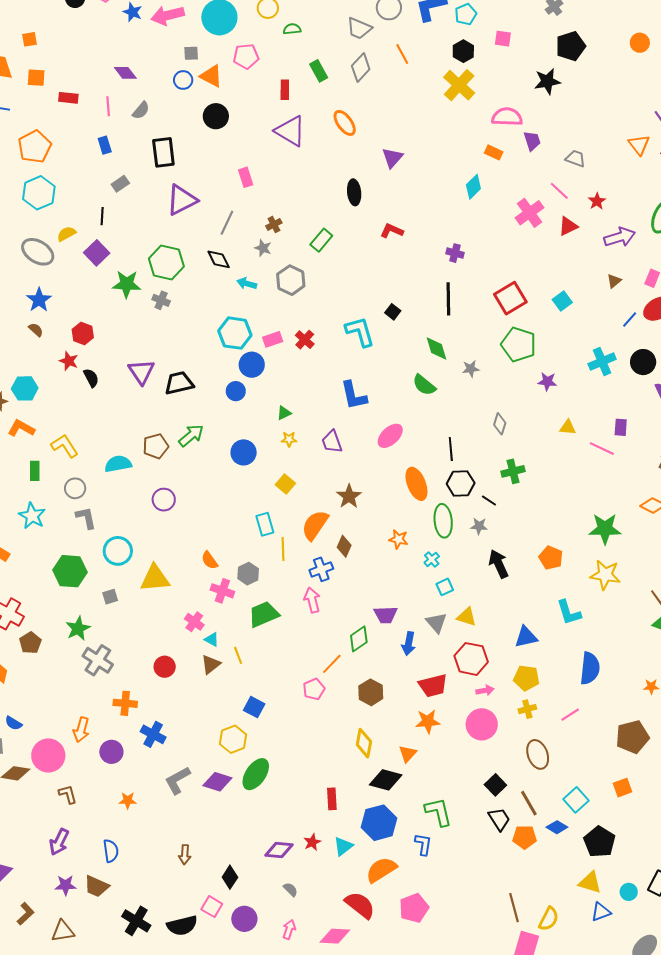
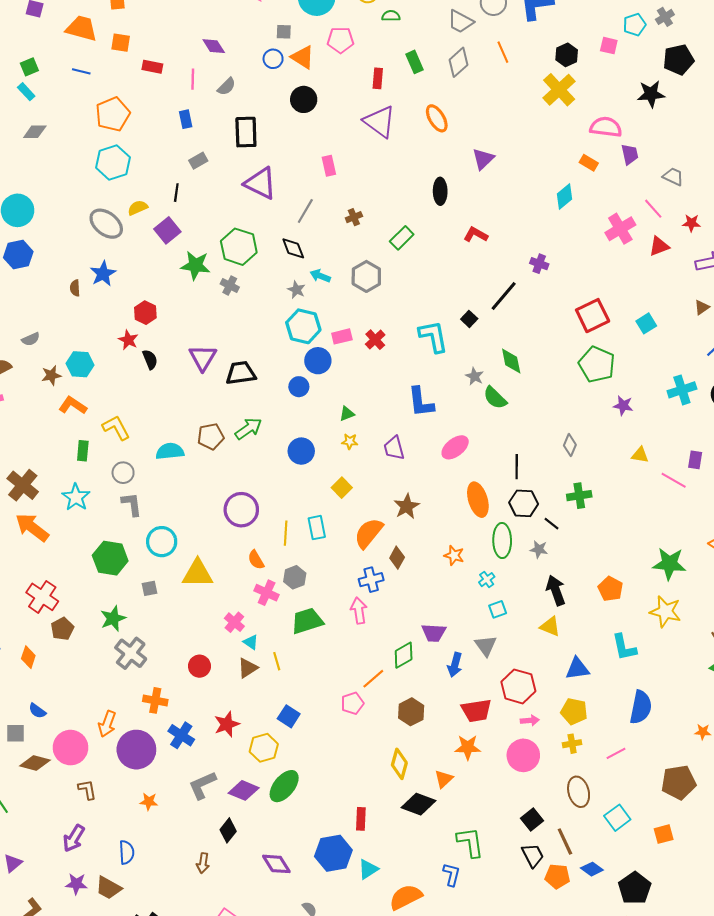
cyan pentagon: (466, 14) -> (635, 25), moved
purple triangle: (182, 200) -> (260, 183), turned 48
red star: (597, 201) -> (691, 223), turned 30
gray star: (263, 248) -> (296, 290), moved
black line: (448, 299) -> (504, 296), moved, turned 36
brown semicircle: (36, 330) -> (75, 288), moved, turned -140
gray star: (471, 369) -> (475, 376), moved, turned 30
purple circle: (164, 500) -> (241, 510), moved, size x1.4
yellow line: (283, 549) -> (286, 533), moved
yellow triangle: (467, 617) -> (550, 626), moved
purple circle: (111, 752) -> (136, 750), size x1.6
cyan square: (576, 800) -> (617, 818), moved
blue hexagon: (379, 823) -> (333, 853), moved
red star: (312, 842) -> (227, 724), moved, size x1.4
purple diamond: (279, 850) -> (276, 864), moved, turned 48
black diamond: (230, 877) -> (228, 830), moved

